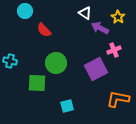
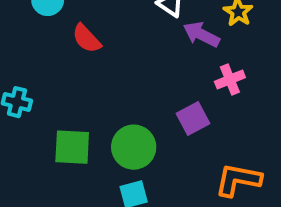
green circle: (56, 63) -> (134, 147), moved
purple square: (96, 69) -> (193, 118), size x0.7

